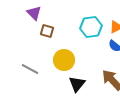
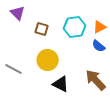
brown square: (47, 31) -> (42, 29), moved
black triangle: (77, 84) -> (61, 84), turned -42

